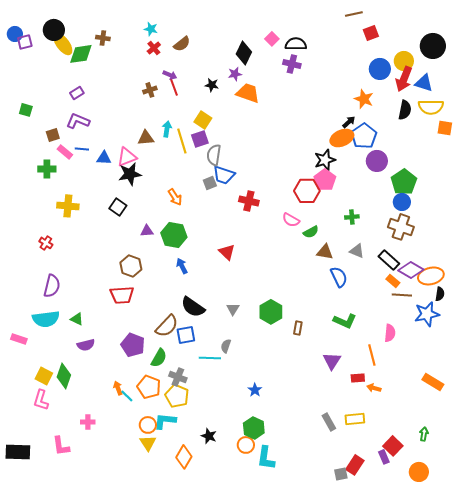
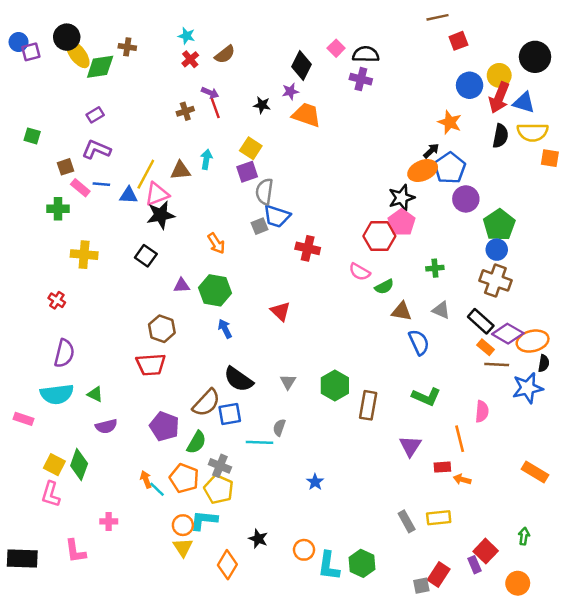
yellow line: (182, 141) -> (146, 174), moved, turned 45
brown rectangle: (298, 328) -> (368, 405), size x1.6
green hexagon: (254, 428) -> (362, 563), moved

